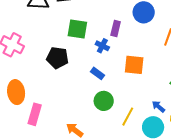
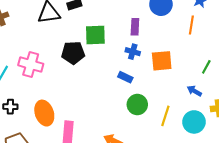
blue cross: (102, 46) -> (133, 52), moved
black pentagon: (57, 58) -> (73, 53), moved
blue arrow: (158, 107) -> (194, 91), moved

